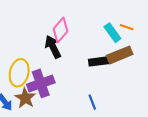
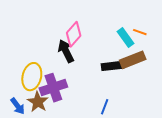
blue line: (92, 102) -> (105, 107), turned 42

